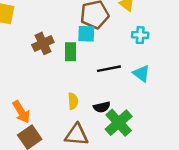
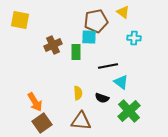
cyan triangle: (141, 73) -> (121, 82), moved
black semicircle: (102, 107) -> (102, 98), turned 32
green cross: (119, 123) -> (129, 111), moved

